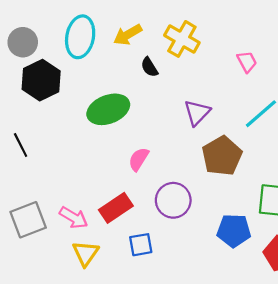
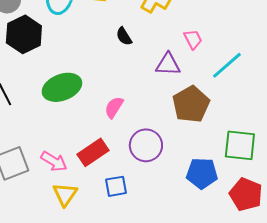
pink trapezoid: (247, 62) -> (193, 39), moved
black semicircle: (149, 67) -> (124, 36), moved
green ellipse: (108, 109) -> (62, 87), moved
purple triangle: (197, 113) -> (168, 64), turned 48

